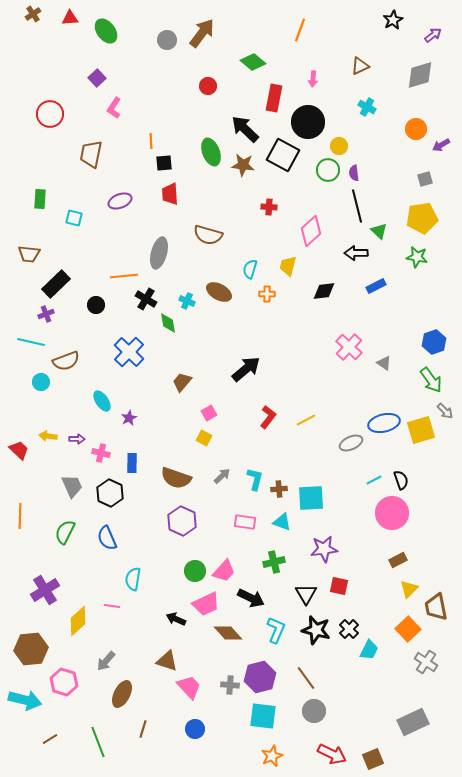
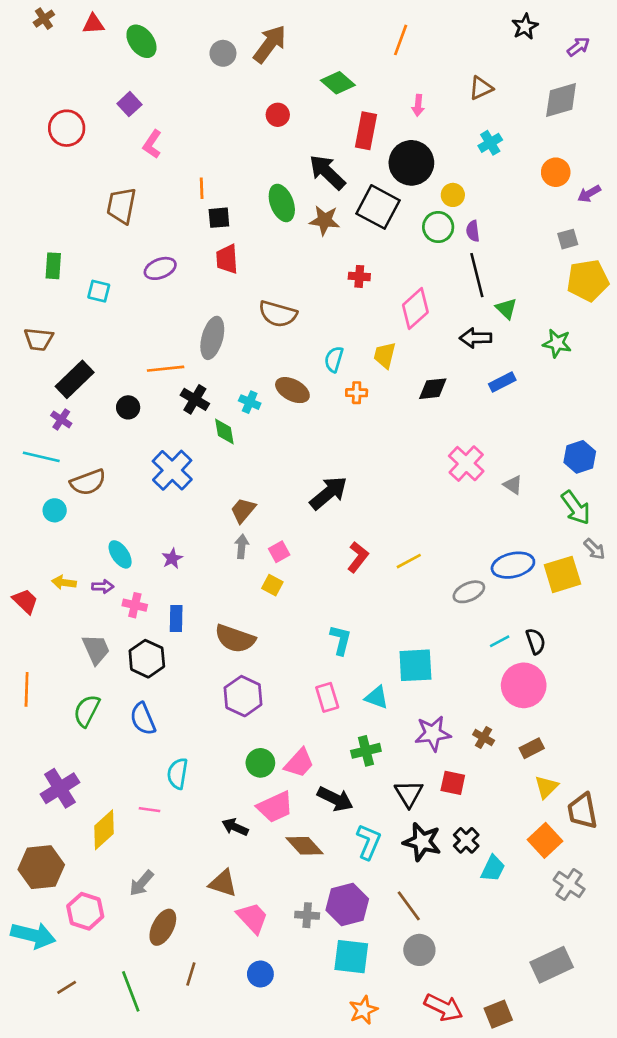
cyan cross: (367, 107) -> (490, 143), turned 30
red circle: (50, 114) -> (67, 128), moved
yellow pentagon: (422, 218) -> (588, 280), moved
purple cross: (46, 314) -> (61, 419), turned -35
cyan ellipse: (102, 401) -> (120, 554), moved
gray arrow: (222, 476) -> (242, 546), moved, turned -42
brown cross: (279, 489) -> (484, 737), moved, turned 35
pink rectangle: (245, 522) -> (327, 697), turned 65

